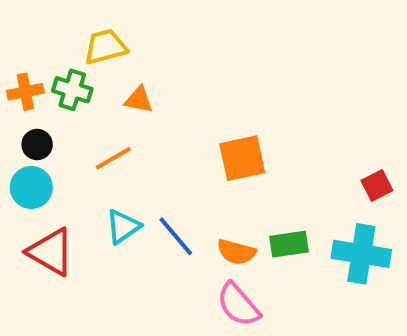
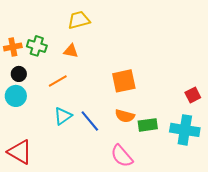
yellow trapezoid: (105, 47) -> (79, 20), moved
red triangle: (51, 252) -> (20, 152), moved
orange semicircle: (236, 252) -> (125, 116), moved

